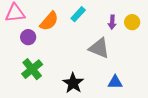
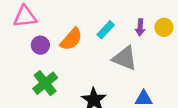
cyan rectangle: (78, 14) -> (106, 30), moved
orange semicircle: (49, 21) -> (71, 39), moved

